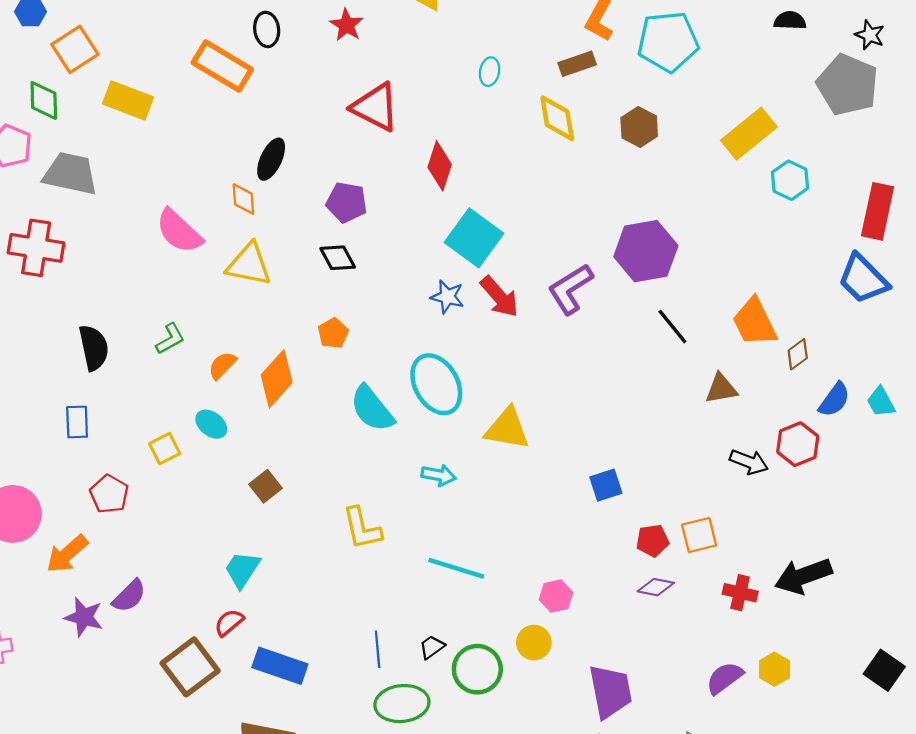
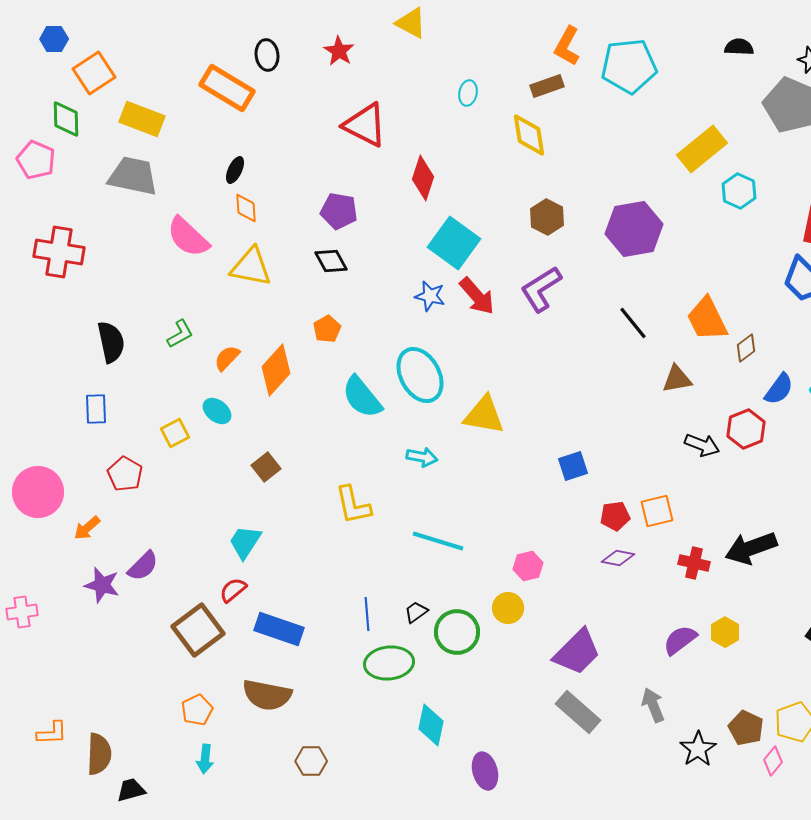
brown hexagon: (639, 127) -> (547, 217), moved
black ellipse: (271, 159) -> (235, 170), moved, size x0.7
gray trapezoid: (70, 174) -> (133, 176), moved
purple hexagon: (646, 251) -> (634, 229), moved
orange arrow: (67, 554) -> (87, 528), size x0.7
purple trapezoid: (610, 691) -> (577, 652), turned 56

